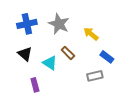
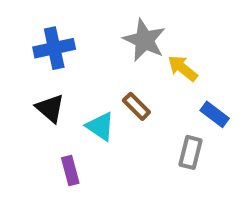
gray star: (59, 24) -> (144, 40), moved
gray rectangle: (95, 76) -> (191, 152), turned -63

